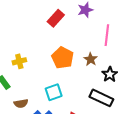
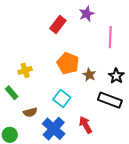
brown star: (91, 59) -> (89, 75), moved
cyan square: (54, 92) -> (62, 98), turned -30

